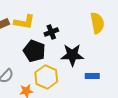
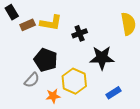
black pentagon: (34, 51) -> (46, 60), moved
blue rectangle: (92, 76) -> (114, 93), moved, turned -32

